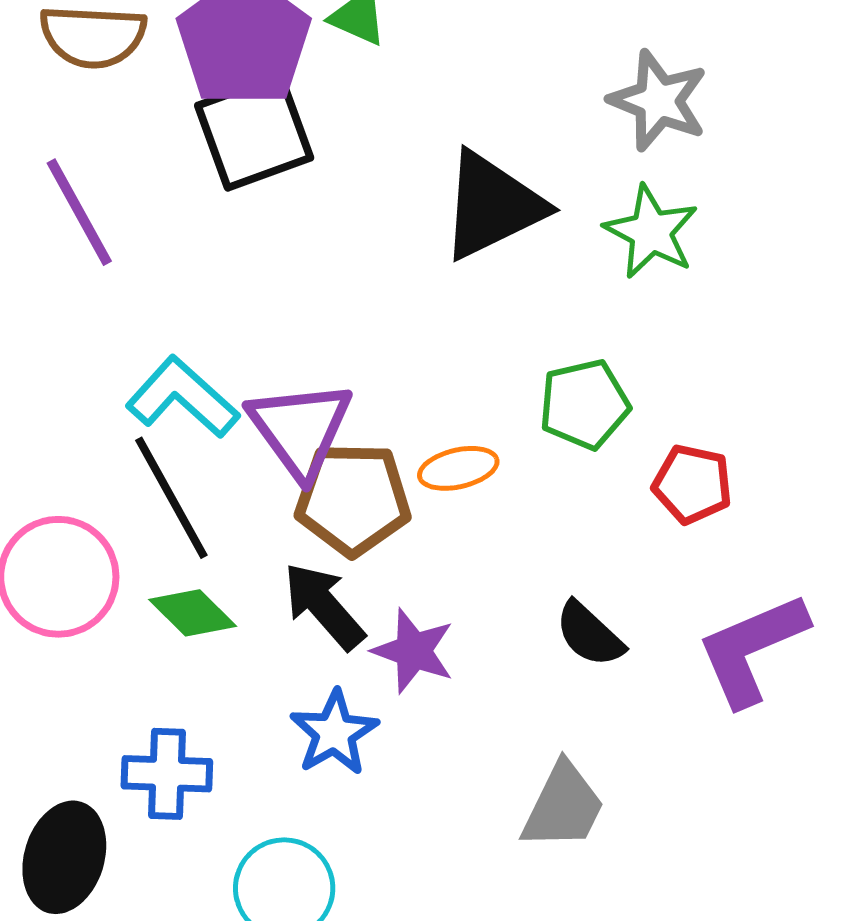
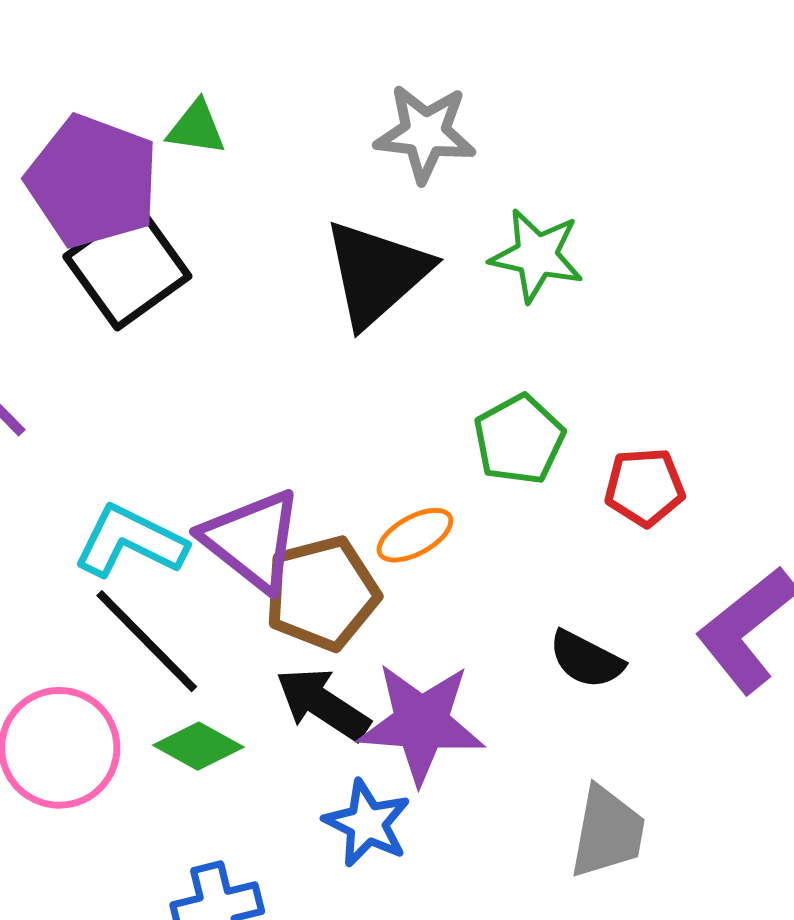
gray star: (658, 101) -> (425, 133), moved
purple star: (413, 651) -> (421, 723), size x1.5

